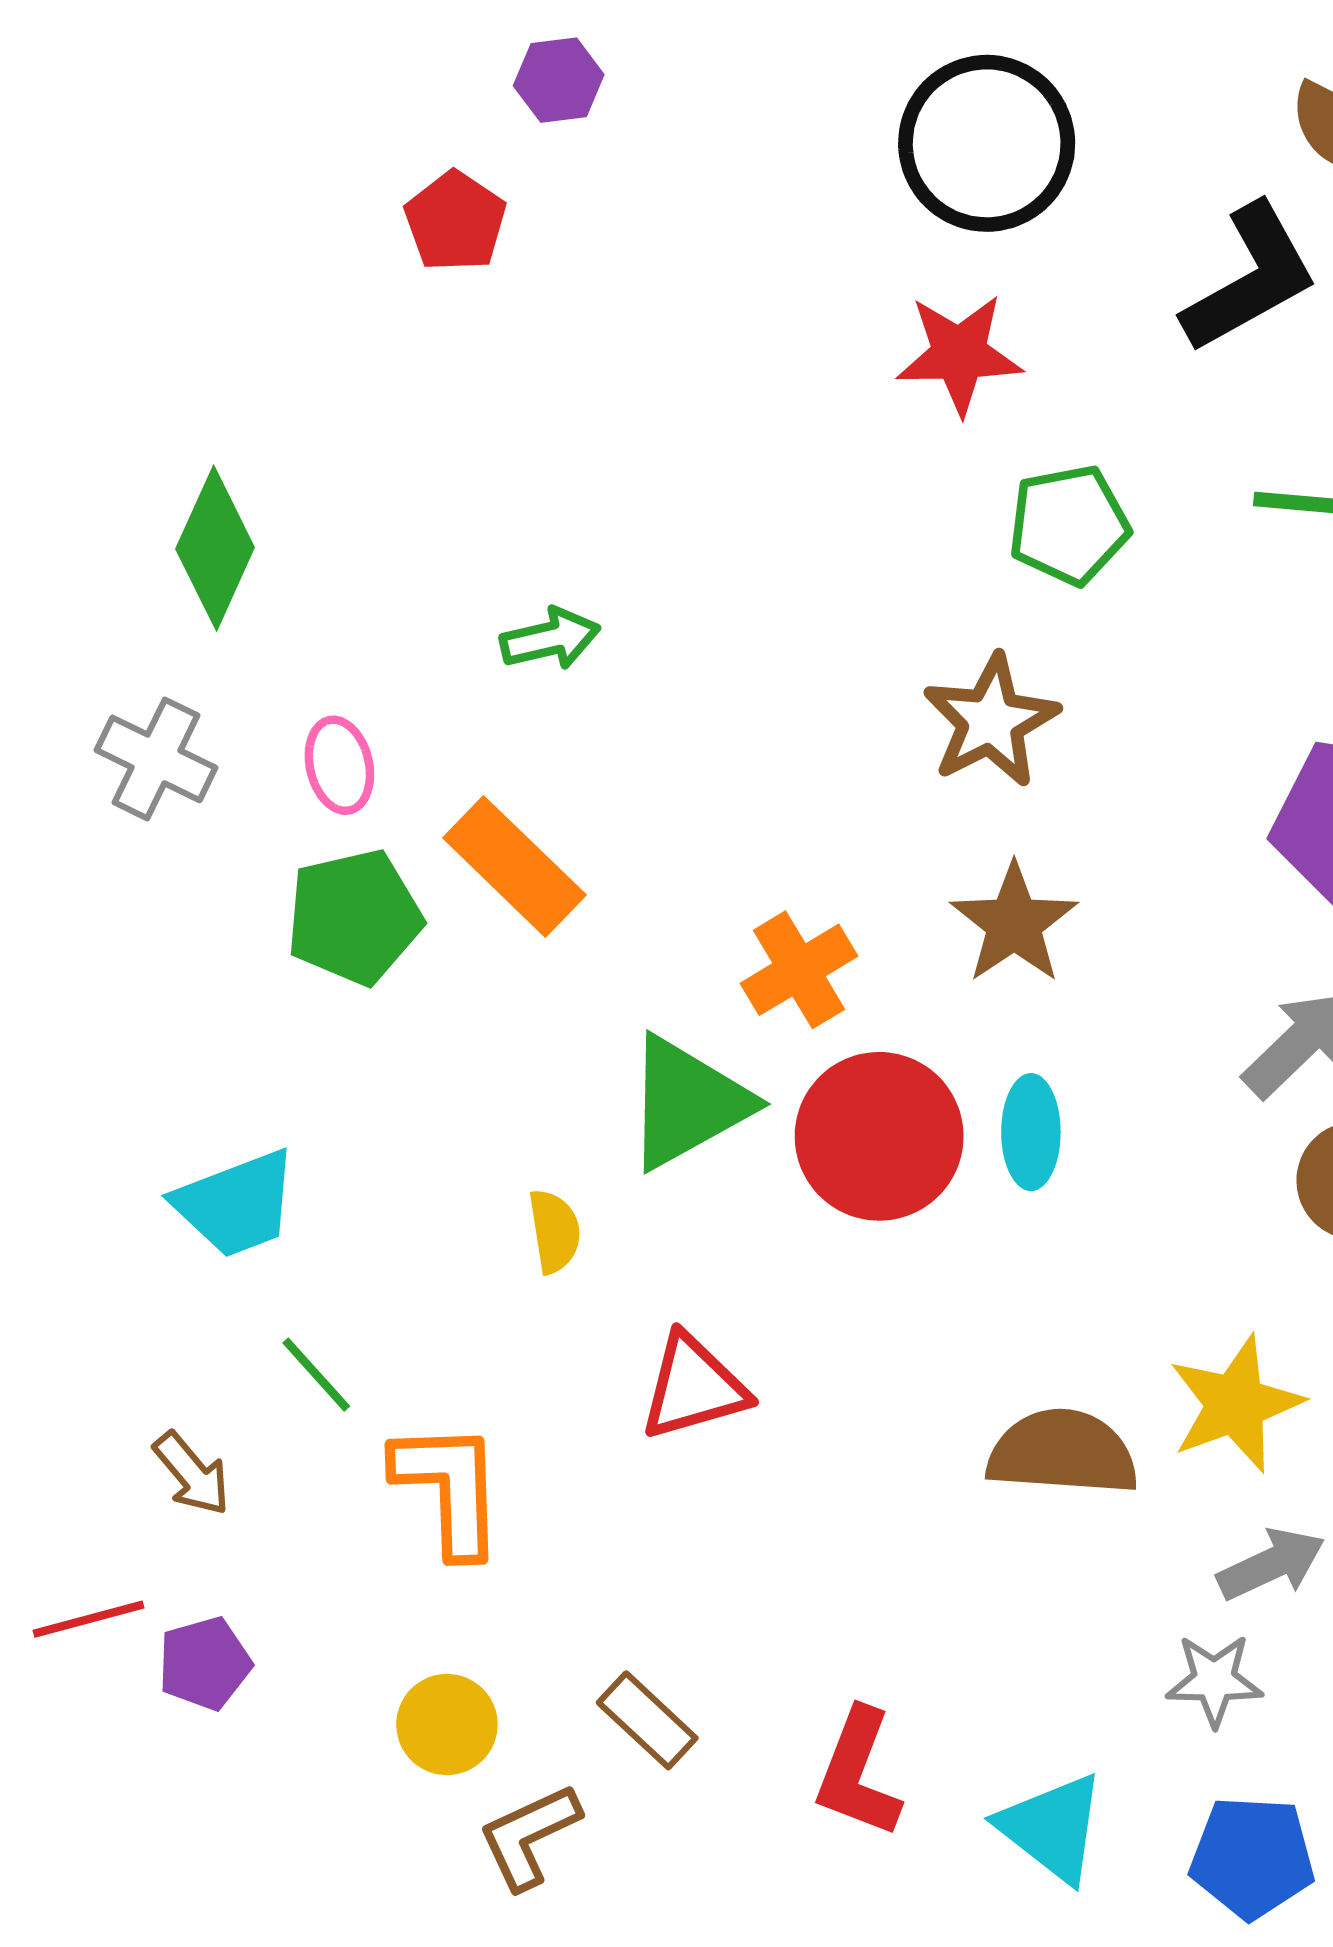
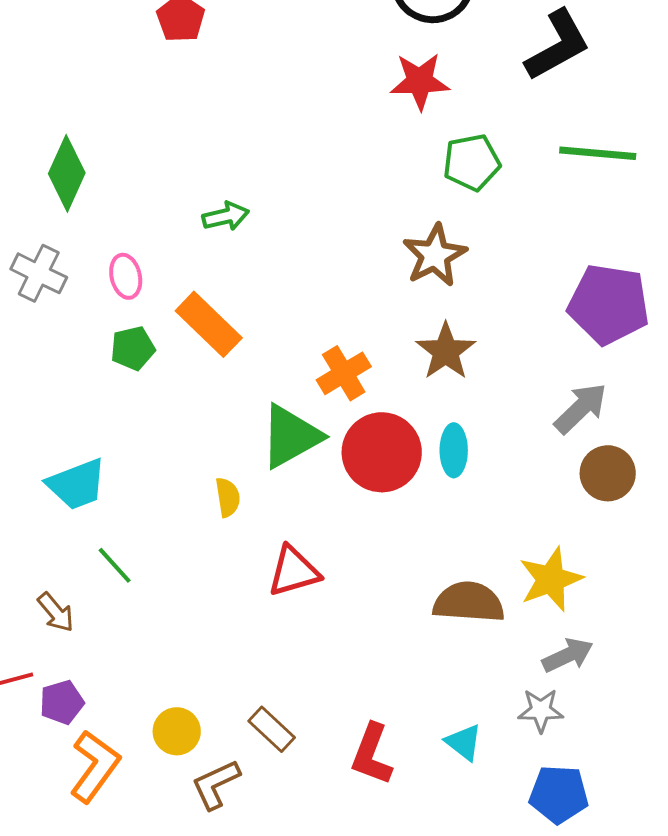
green pentagon: (354, 917) -> (133, 348), size x0.7
orange L-shape: (449, 1488) -> (95, 766), moved, turned 38
cyan triangle: (1052, 1828) -> (464, 742), moved, size x0.7

